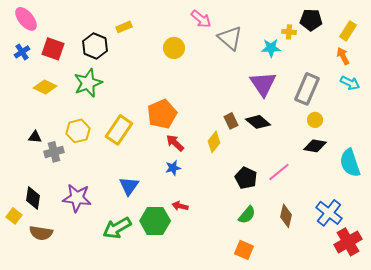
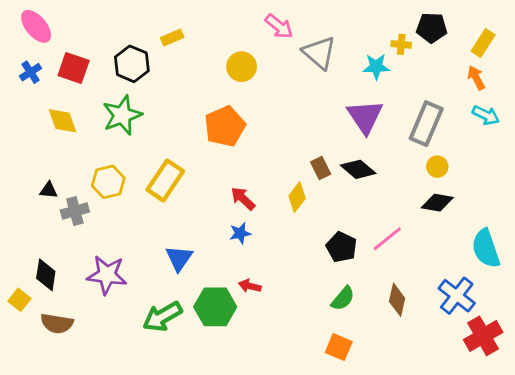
yellow diamond: (45, 87) -> (62, 121), turned 45
orange pentagon: (162, 114) -> (225, 126), moved
cyan semicircle: (350, 163) -> (486, 248), moved

